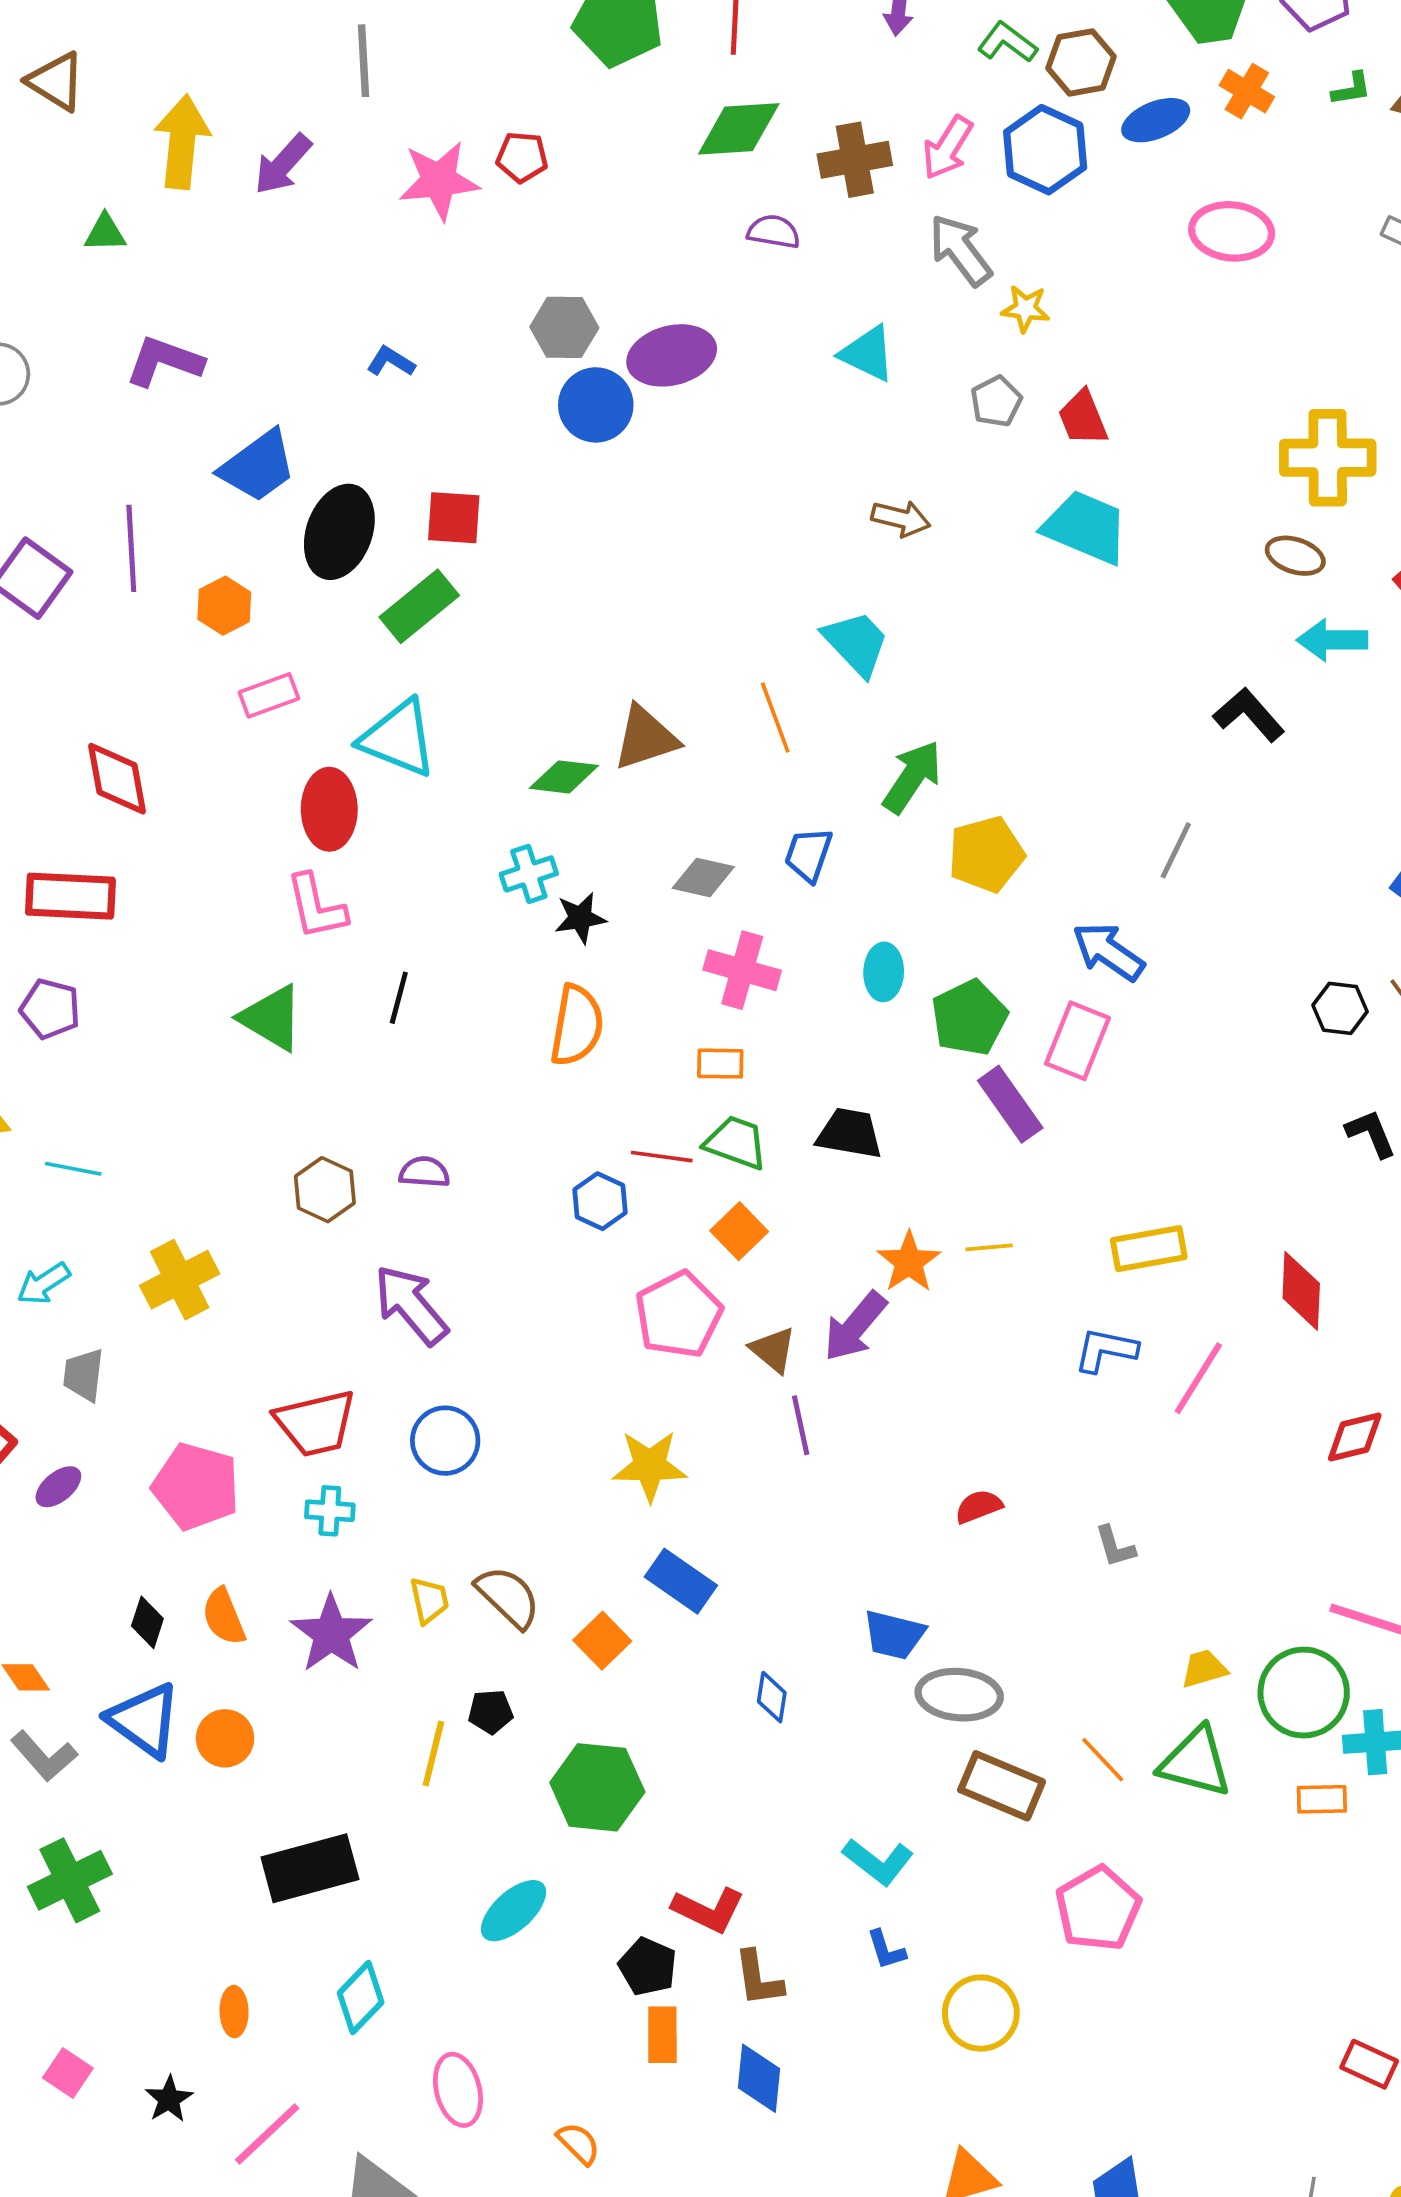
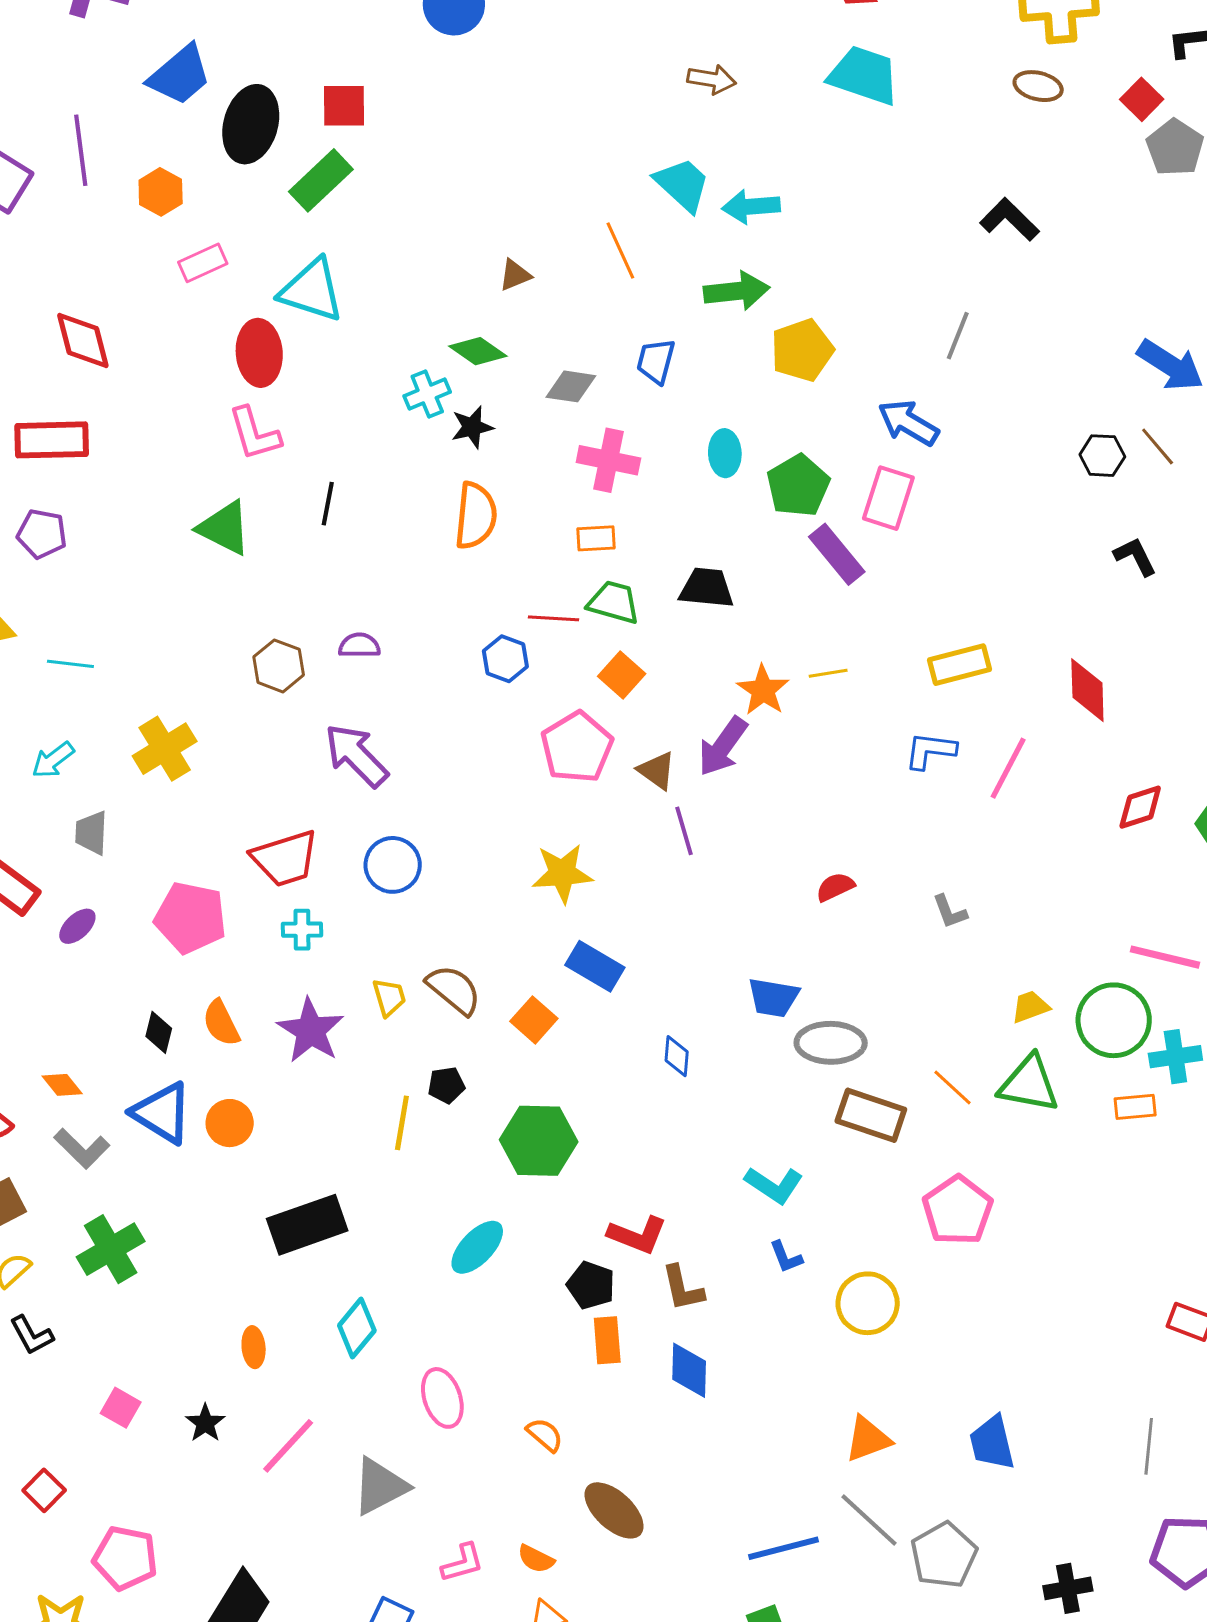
cyan arrow: (1332, 640) -> (751, 207), moved
brown triangle: (646, 738) -> (515, 275), size x0.6
green diamond: (564, 777) -> (478, 351), moved, turned 32
green arrow: (912, 777) -> (737, 291), turned 54

